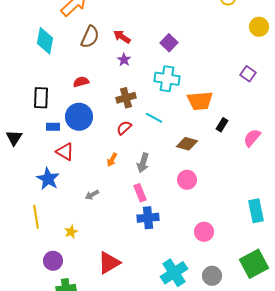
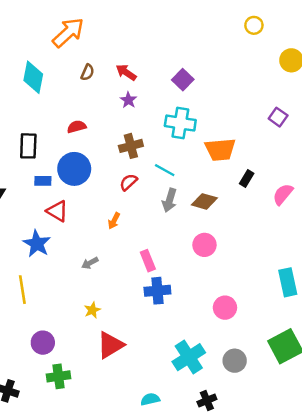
brown semicircle: (90, 37) -> (87, 72), size x0.6
gray arrow: (143, 163) -> (169, 200), moved
yellow star: (71, 232) -> (92, 310), moved

